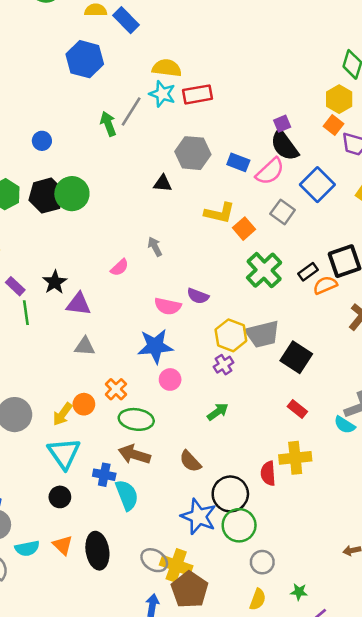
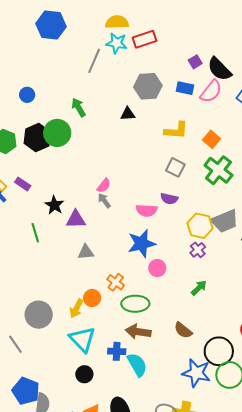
green arrow: (108, 124) -> (78, 107), moved
purple square: (282, 124) -> (195, 62), moved
gray square: (283, 212) -> (175, 167), moved
orange square: (244, 229) -> (211, 139), moved
gray arrow: (155, 247) -> (104, 201), moved
purple rectangle: (15, 286) -> (23, 184), moved

